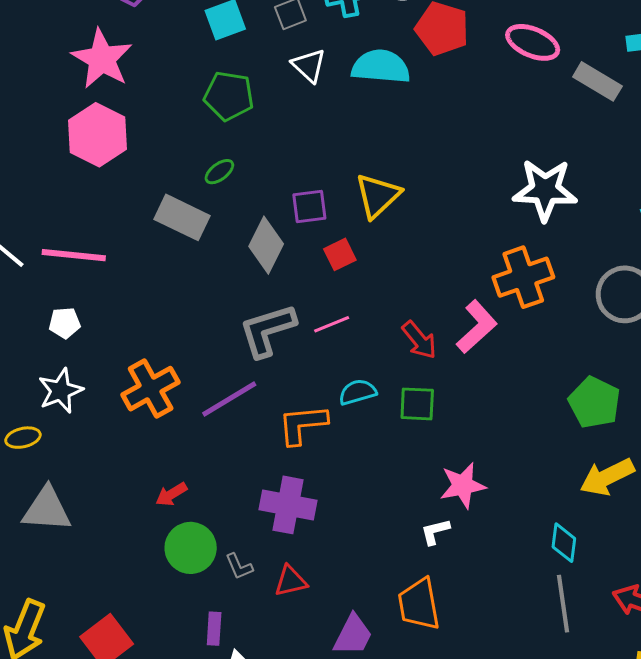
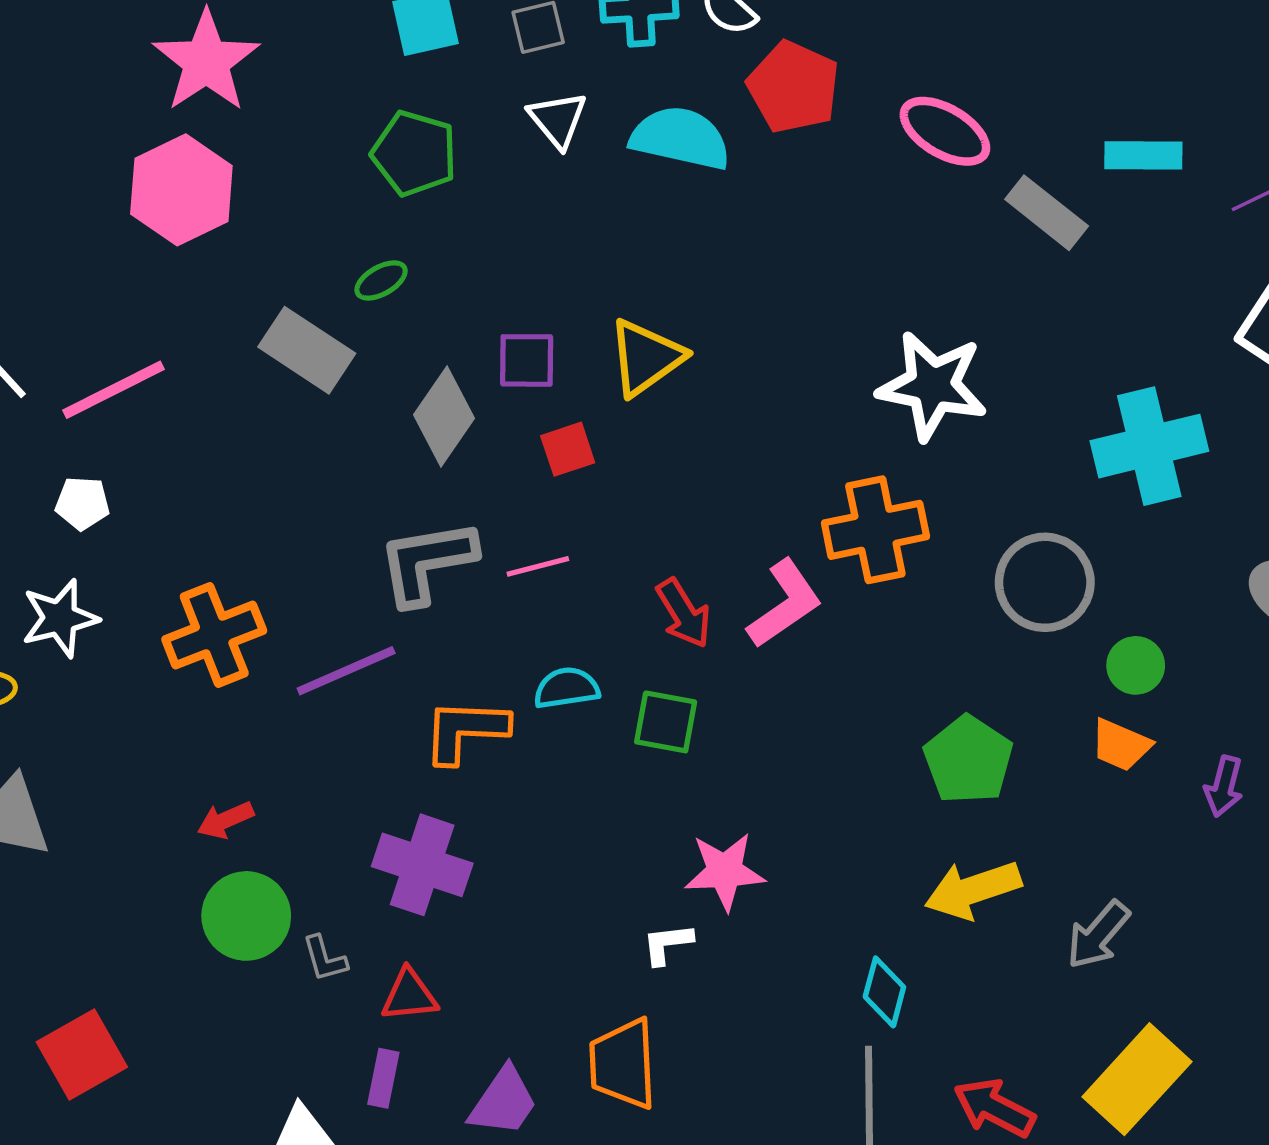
pink line: (74, 255) -> (113, 390), turned -40
purple rectangle: (214, 629) -> (383, 1078), moved

